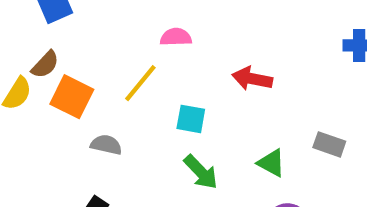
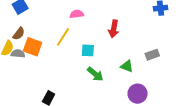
red arrow: (252, 79) -> (114, 29), turned -84
gray rectangle: (329, 144) -> (152, 55), turned -32
gray semicircle: (106, 145) -> (18, 54), moved

